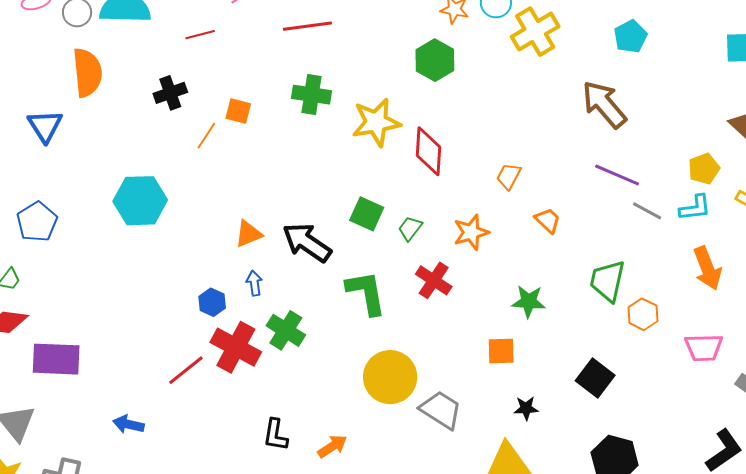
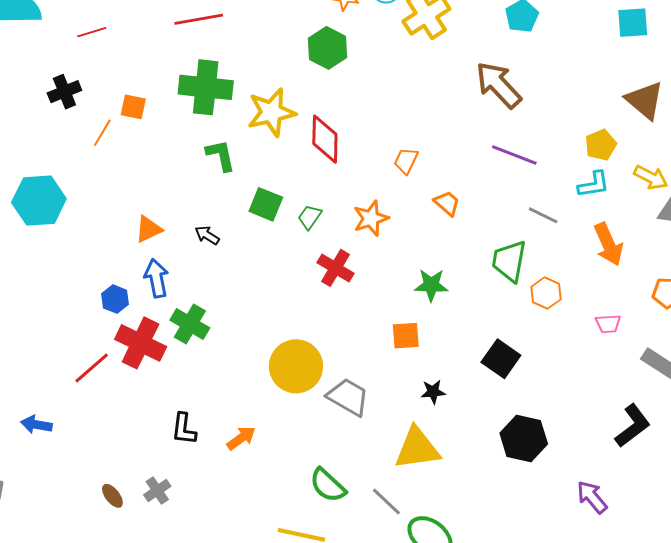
green cross: (312, 95) -> (206, 87), size x1.4
gray line: (647, 211) -> (543, 215), moved
black arrow: (307, 242) -> (207, 235), size x0.5
blue arrow: (254, 283) -> (156, 278), size x1.5
green L-shape: (366, 293) -> (221, 155), moved, size x0.7
pink trapezoid: (704, 348) -> (608, 324), size x0.7

